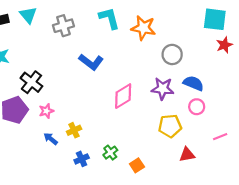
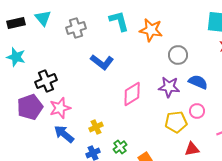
black cross: (31, 82) -> (46, 81), turned 30
pink circle: (197, 107) -> (197, 111), moved
pink star: (46, 111) -> (60, 108), size x1.5
yellow cross: (74, 130) -> (96, 127), moved
blue arrow: (51, 139) -> (64, 134), size x1.5

